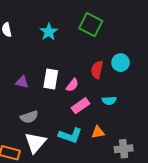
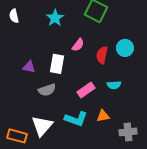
pink semicircle: (72, 85) -> (78, 45), moved
gray semicircle: (29, 117) -> (47, 90), moved

